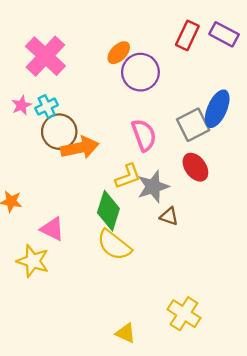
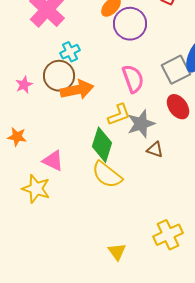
pink star: (21, 105) -> (24, 85), moved
cyan cross: (47, 106) -> (70, 52), moved
yellow cross: (184, 314) -> (168, 235), turned 32
yellow triangle: (126, 333) -> (117, 252), turned 30

